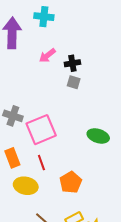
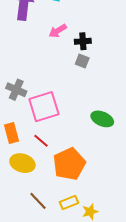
red line: (41, 163) -> (41, 141), turned -35
orange pentagon: (71, 182) -> (69, 164), size x1.4

